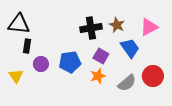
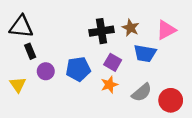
black rectangle: (27, 46) -> (30, 51), turned -32
blue trapezoid: (130, 48) -> (145, 53), turned 135
red circle: (153, 76) -> (171, 100), moved

